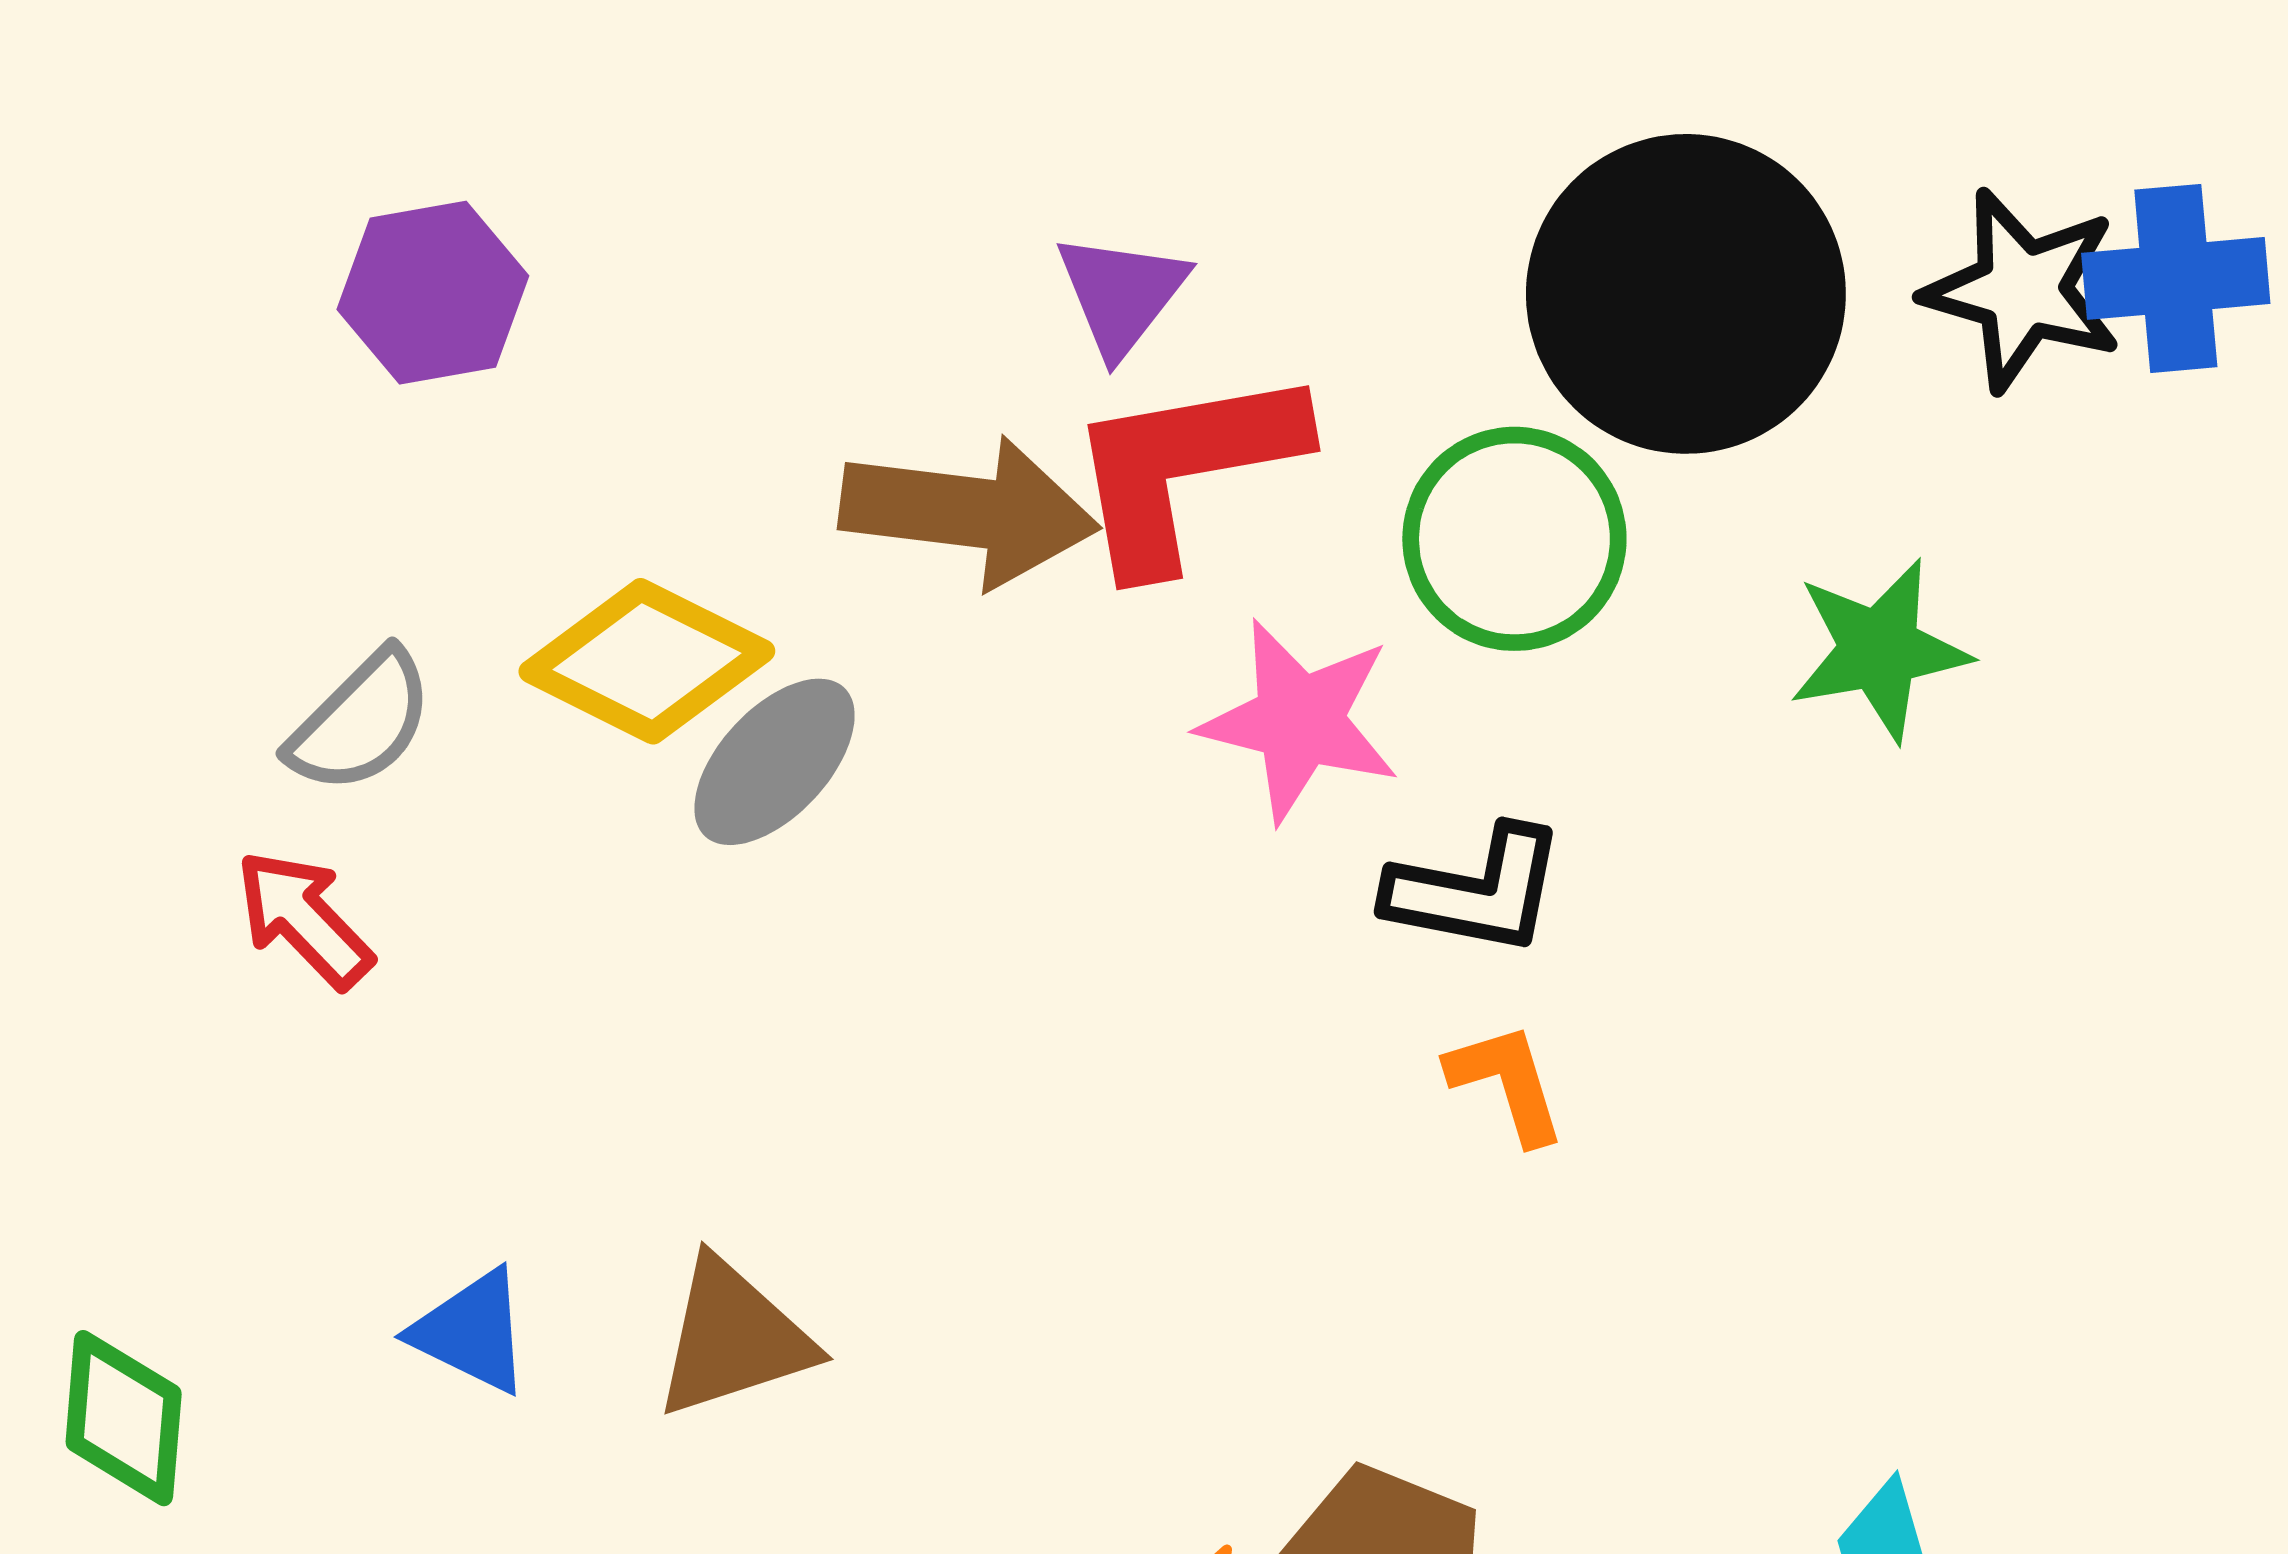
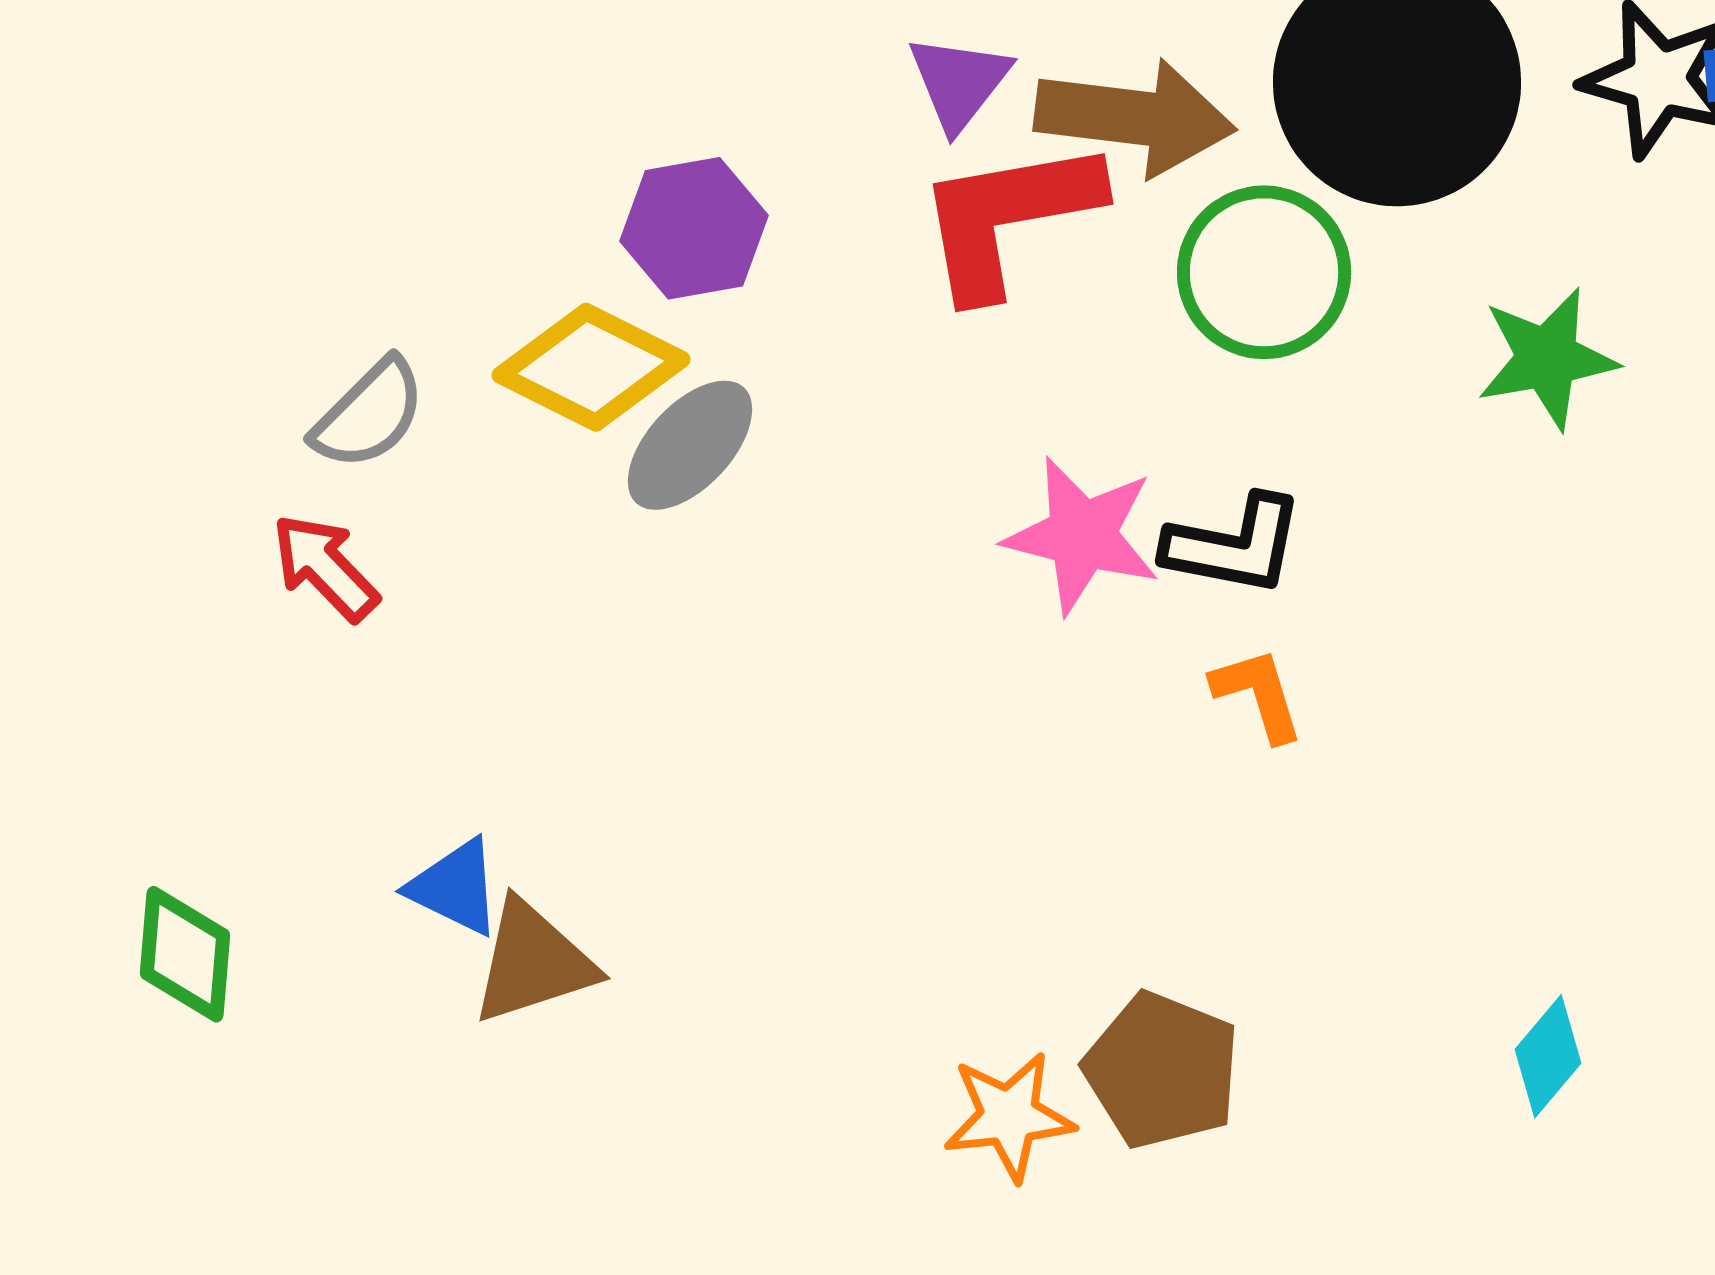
purple hexagon: (433, 293) -> (694, 228), moved
brown arrow: (969, 512) -> (1135, 117), moved
pink star: (1299, 721) -> (1082, 535), moved
brown triangle: (733, 1338) -> (533, 962), moved

